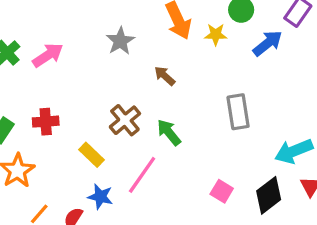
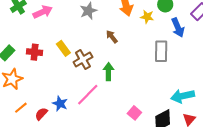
blue arrow: (268, 43) -> (178, 28), turned 96
gray rectangle: (238, 112) -> (161, 51), moved
green arrow: (169, 132) -> (108, 72), turned 30
yellow rectangle: (92, 155) -> (63, 48), moved

